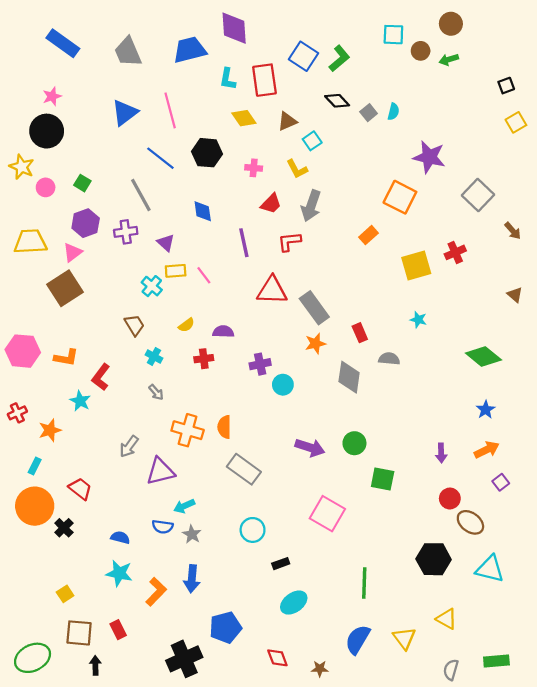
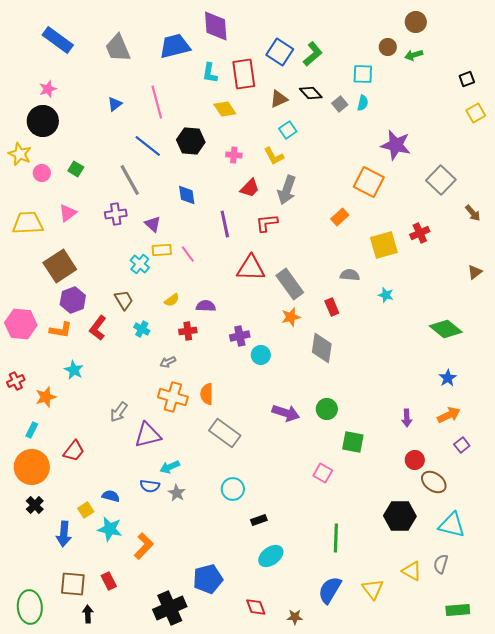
cyan square: (393, 35) -> (363, 74), moved
blue triangle: (125, 113) -> (115, 104), size x0.6
brown triangle: (287, 121) -> (279, 99), moved
purple hexagon: (86, 223) -> (73, 300), moved
pink triangle: (73, 252) -> (68, 213), moved
brown triangle: (515, 295) -> (475, 272), turned 42
gray semicircle: (389, 359) -> (350, 275), moved
red L-shape: (101, 377) -> (98, 328), moved
gray arrow: (156, 392) -> (168, 362), moved, turned 105
red trapezoid: (80, 489) -> (74, 451), turned 90
pink square: (327, 514) -> (323, 473), moved, size x0.6
black cross: (64, 528) -> (35, 505), moved
blue arrow: (192, 579) -> (64, 534), moved
yellow square: (65, 594) -> (86, 510), moved
green ellipse: (33, 658) -> (30, 607), turned -68
gray semicircle: (451, 670) -> (441, 564), moved

